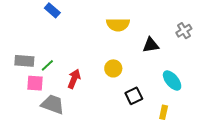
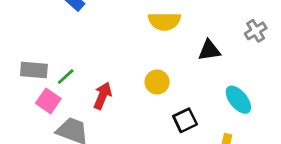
pink square: (35, 83) -> (48, 101), turned 30

